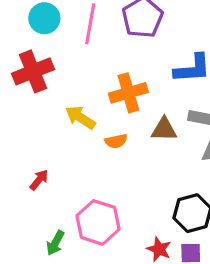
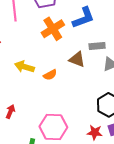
orange cross: (128, 93) -> (53, 29), moved
brown triangle: (164, 129) -> (77, 59), turned 36

